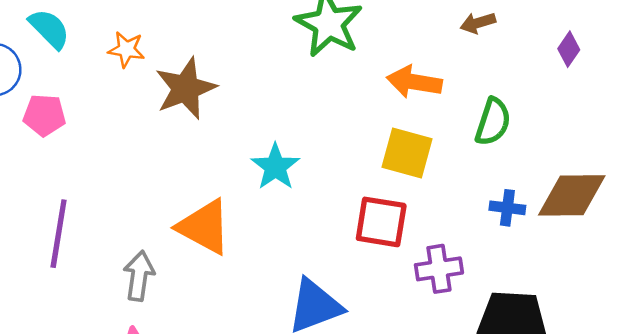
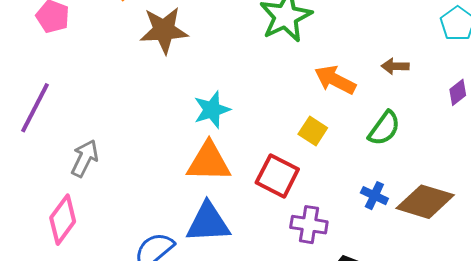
brown arrow: (478, 23) -> (395, 66), moved
yellow square: (407, 153) -> (313, 131), size x0.7
orange triangle: (204, 227) -> (209, 162), moved, turned -45

